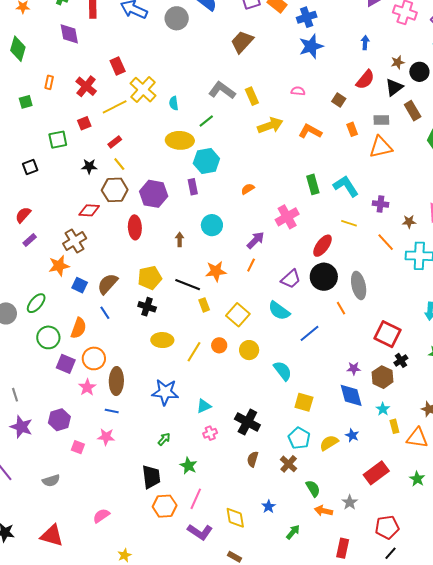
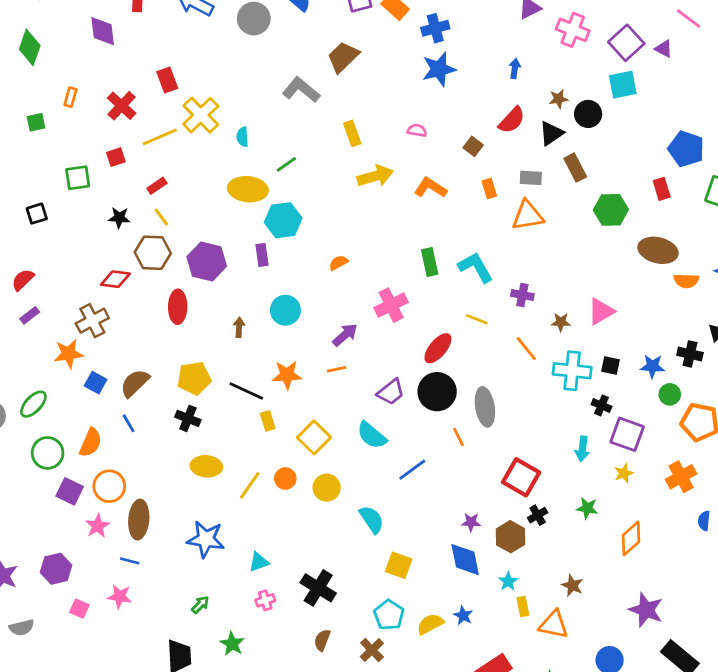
gray L-shape: (222, 90) -> (301, 90), moved
orange line: (251, 265) -> (337, 369), turned 48
gray semicircle: (51, 481) -> (22, 628), moved

